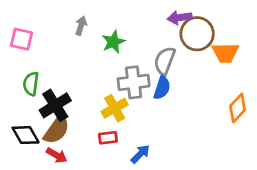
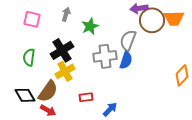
pink square: (21, 39) -> (32, 19), moved
orange trapezoid: (225, 53) -> (174, 18), moved
black cross: (55, 105) -> (62, 50), moved
yellow cross: (115, 108) -> (65, 71), moved

